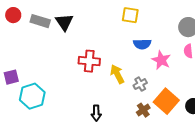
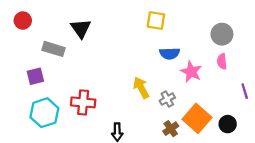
gray rectangle: (40, 21) -> (53, 49), moved
red cross: (89, 61) -> (83, 102), moved
purple square: (11, 77) -> (35, 76), moved

